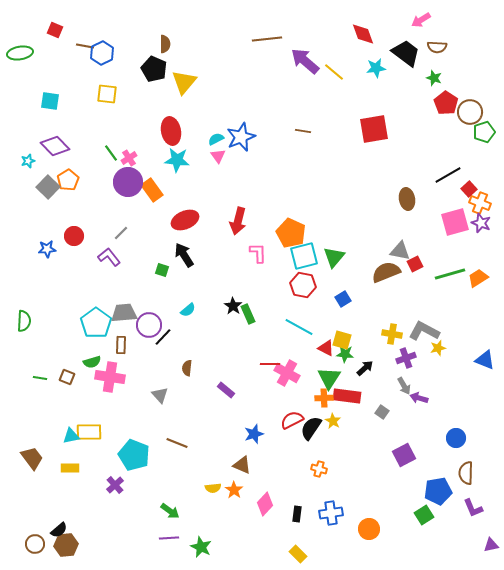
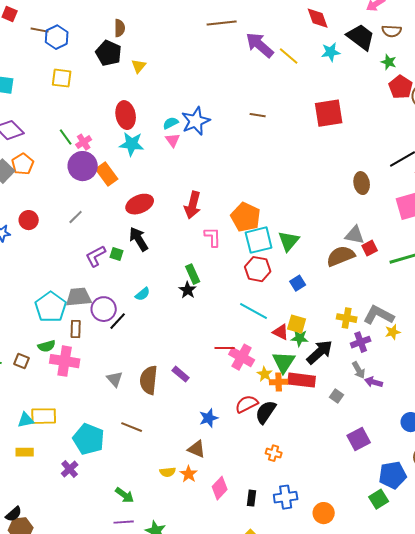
yellow triangle: (184, 82) -> (139, 66), size x0.6
purple L-shape: (109, 257) -> (96, 256), moved, turned -80
green rectangle: (248, 314) -> (193, 274), moved
brown semicircle: (187, 368) -> (149, 380), moved, size x1.8
black arrow: (365, 368) -> (320, 352), size x1.6
yellow star: (333, 421) -> (265, 374), moved

